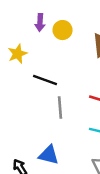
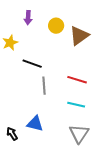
yellow circle: (63, 30) -> (56, 26), moved

